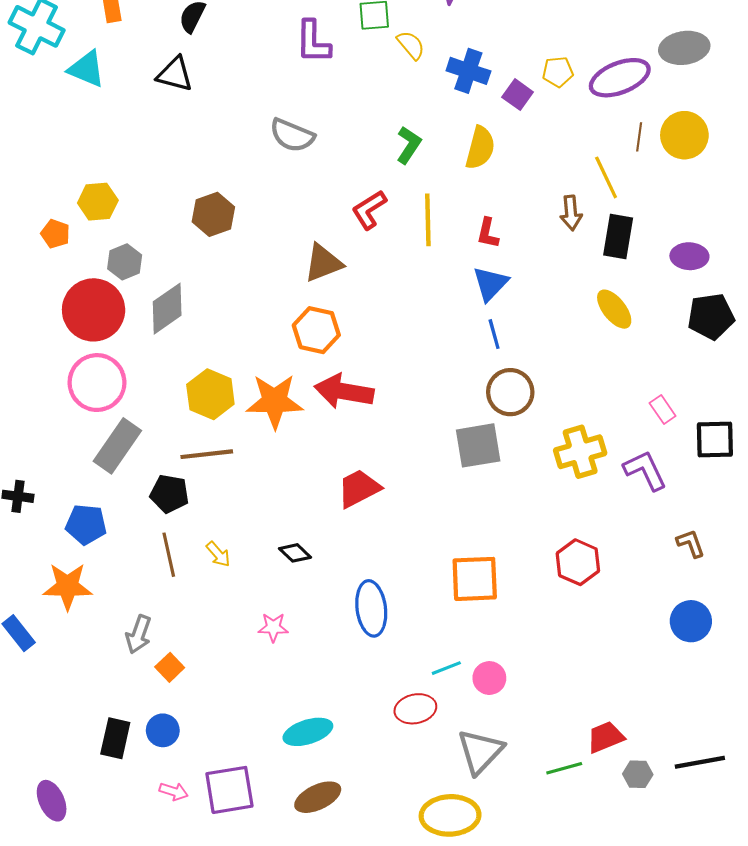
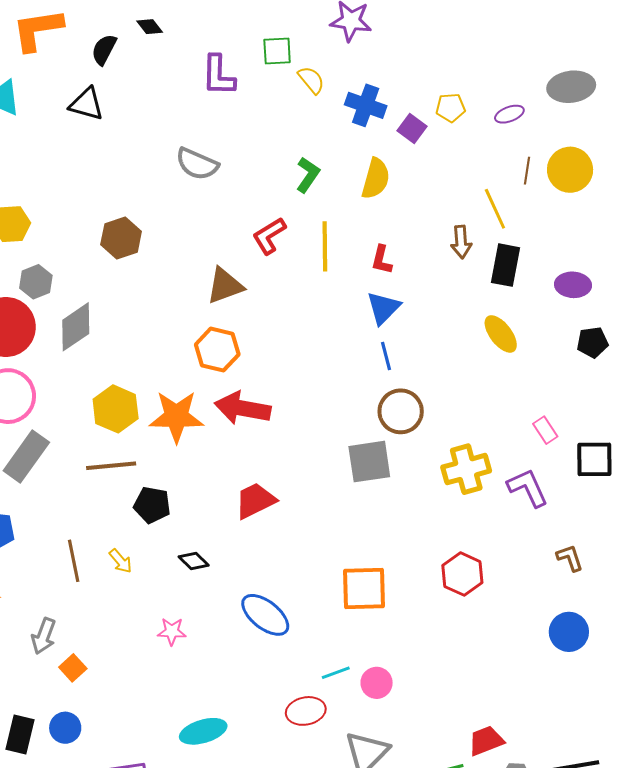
purple ellipse: (620, 78) -> (509, 114), size x0.5
black pentagon: (711, 316) -> (592, 342), size x0.7
black pentagon: (169, 494) -> (152, 505), moved
blue ellipse: (371, 608) -> (265, 615), turned -45

